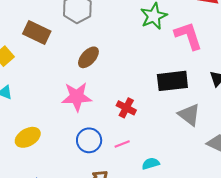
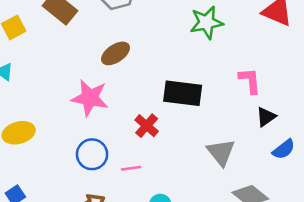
pink L-shape: (188, 36) -> (250, 81), moved, size x0.7
black rectangle: (172, 81) -> (183, 93), moved

